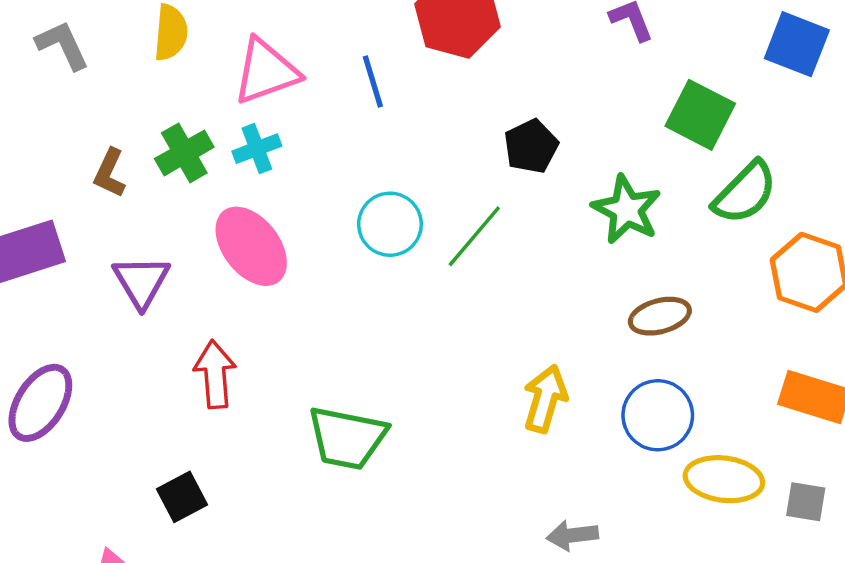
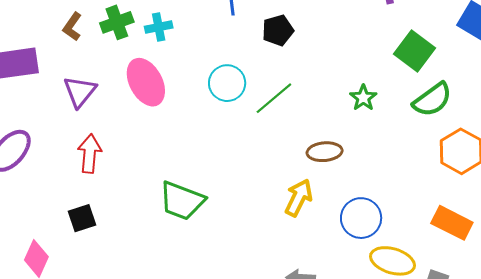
black pentagon: (531, 146) -> (278, 30), moved
green star: (627, 210) -> (363, 98), size x0.7
brown ellipse: (660, 316) -> (325, 152), moved
red arrow: (215, 374) -> (90, 154), moved

